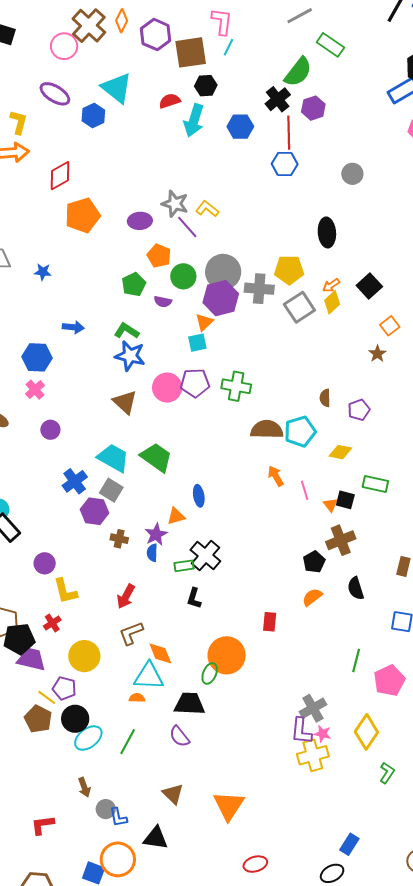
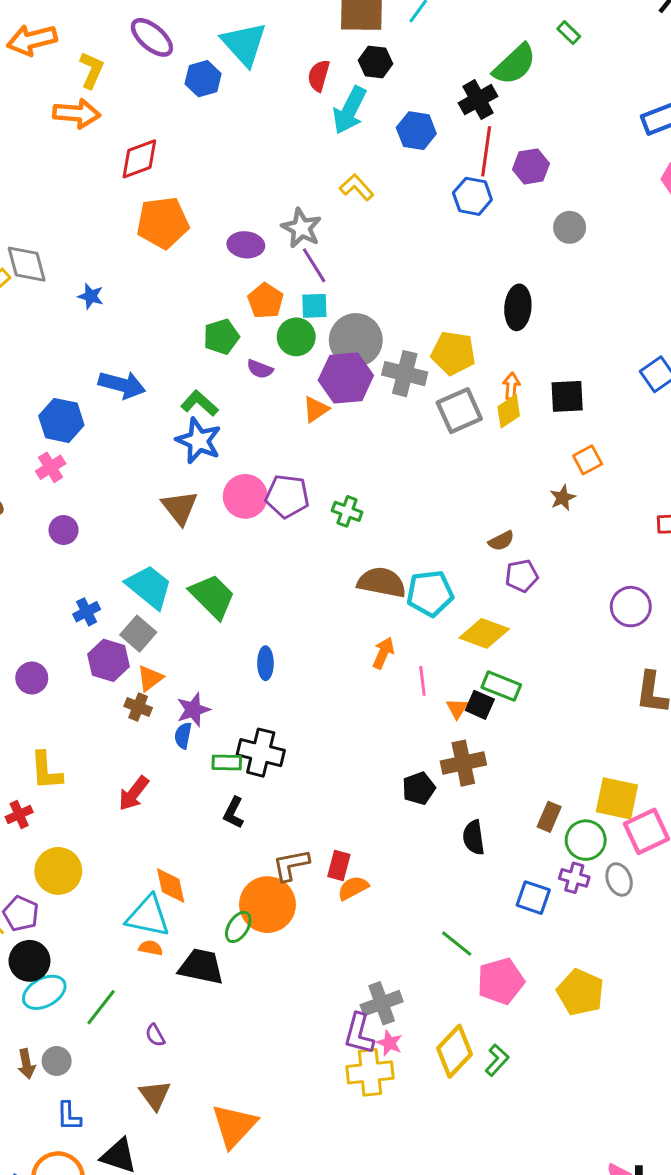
green rectangle: (330, 45) -> (569, 33), size x0.6
red semicircle: (170, 101) -> (319, 76), turned -65
purple hexagon: (313, 108) -> (531, 166), moved
yellow L-shape: (207, 209) -> (357, 187), moved
orange arrow: (331, 285) -> (511, 386), turned 120
black square: (369, 286) -> (567, 396), turned 30
blue arrow: (73, 327) -> (122, 385), size x1.4
cyan square: (197, 343) -> (314, 306), moved
green cross: (236, 386) -> (347, 511), size x0.7
brown semicircle: (325, 398) -> (501, 541), moved, turned -126
yellow diamond: (340, 452) -> (484, 633), size x1.4
orange arrow: (276, 476) -> (383, 653), turned 45
blue cross: (75, 481) -> (87, 612), size x0.7
green rectangle: (375, 484) -> (501, 686), moved
orange triangle: (176, 516) -> (150, 678), moved, turned -30
black cross: (205, 555) -> (261, 753), turned -36
purple circle: (45, 563) -> (32, 678), moved
orange semicircle: (312, 597) -> (353, 888), moved
brown L-shape: (131, 633) -> (291, 865), moved
green line: (356, 660) -> (457, 944), turned -75
orange semicircle: (137, 698) -> (151, 948), moved
purple semicircle: (179, 736) -> (155, 1035), moved, size x0.7
green L-shape: (387, 773) -> (497, 1060), moved
gray circle: (106, 809) -> (57, 1061), moved

